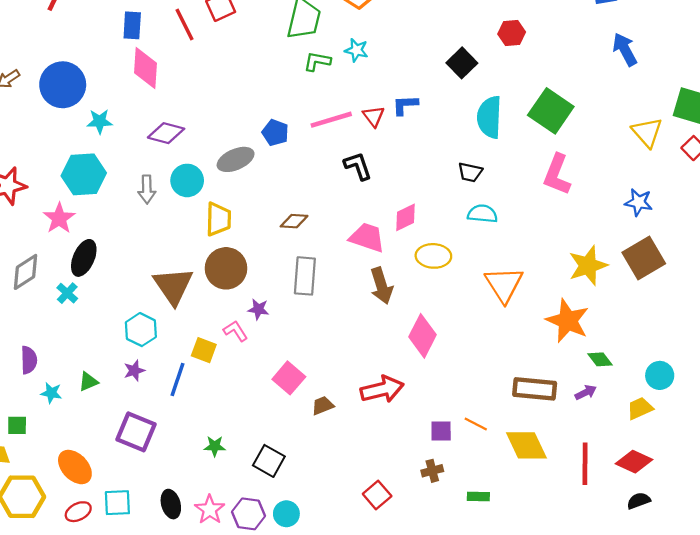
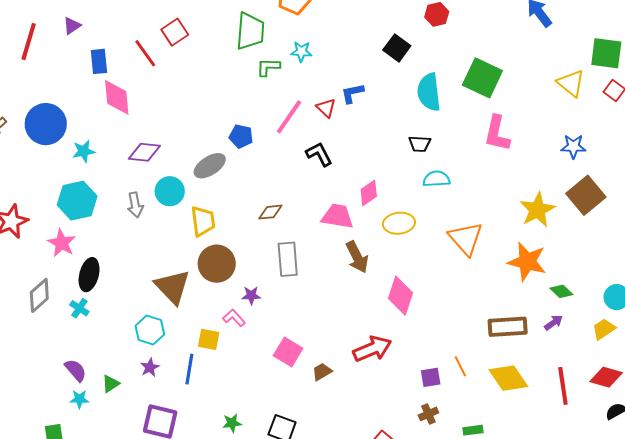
pink line: (331, 120) -> (289, 117), turned -30
purple semicircle: (29, 360) -> (76, 370), moved, turned -30
orange line: (476, 424) -> (460, 366), turned 45

